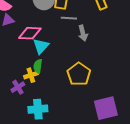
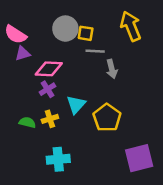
cyan triangle: (41, 46) -> (76, 105), moved
green semicircle: (38, 66) -> (27, 122), moved, turned 96
purple cross: (18, 87) -> (48, 89), moved

